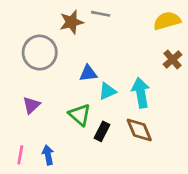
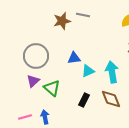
gray circle: (40, 53) -> (36, 56), moved
green triangle: (80, 115) -> (52, 88), moved
pink line: (20, 155) -> (25, 117), turned 64

